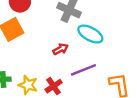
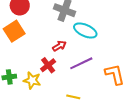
red cross: (54, 86) -> (48, 65), moved

